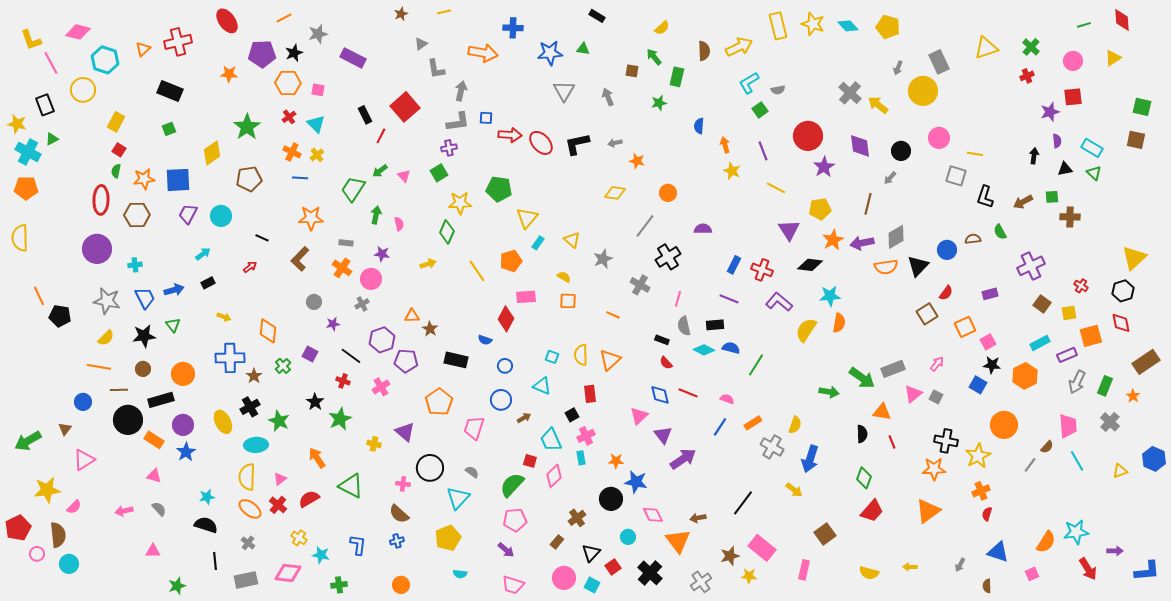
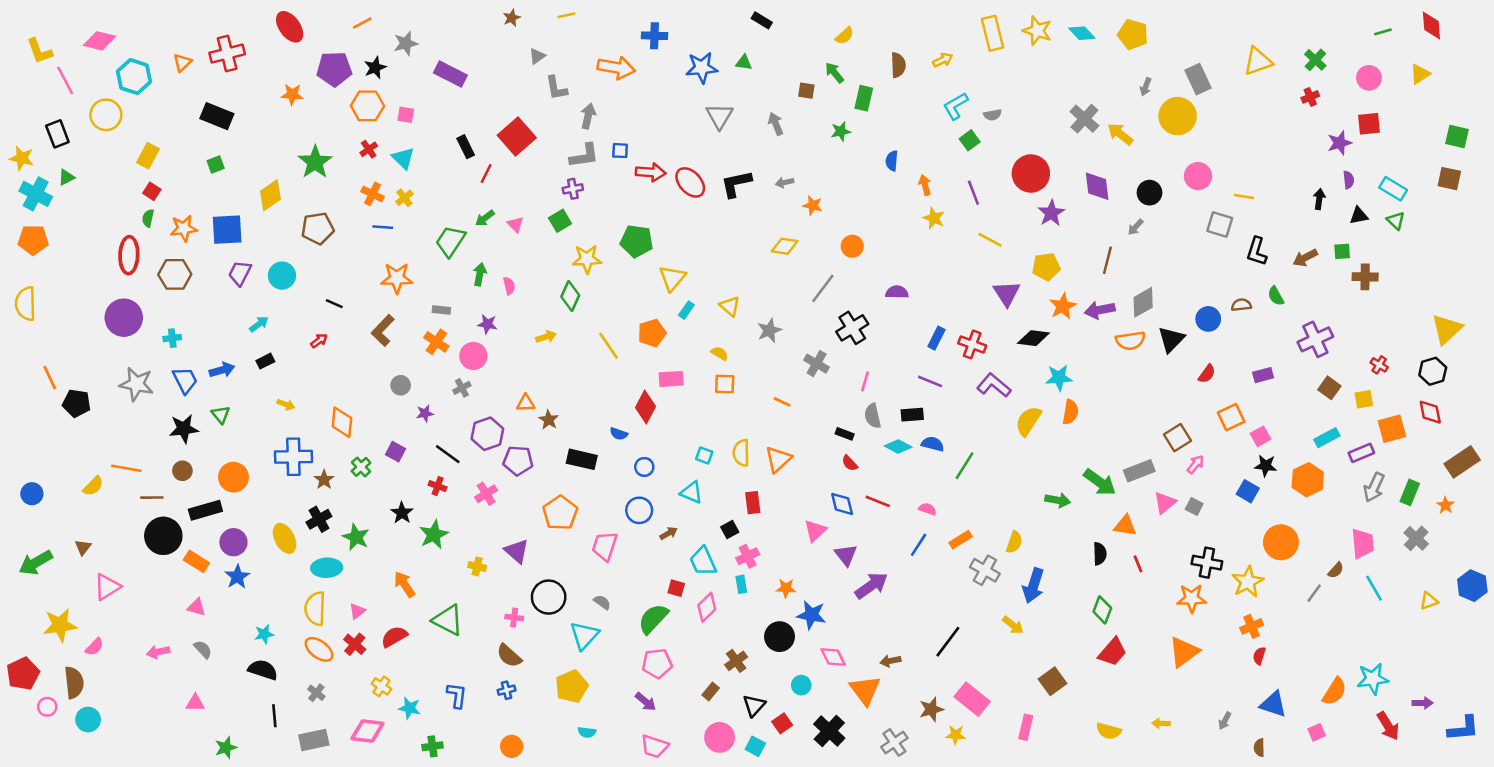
yellow arrow: (739, 47) -> (943, 60), size x0.6
brown square: (927, 314) -> (1178, 438), moved
yellow semicircle: (106, 338) -> (93, 486), moved
blue circle: (83, 402) -> (32, 494), moved

